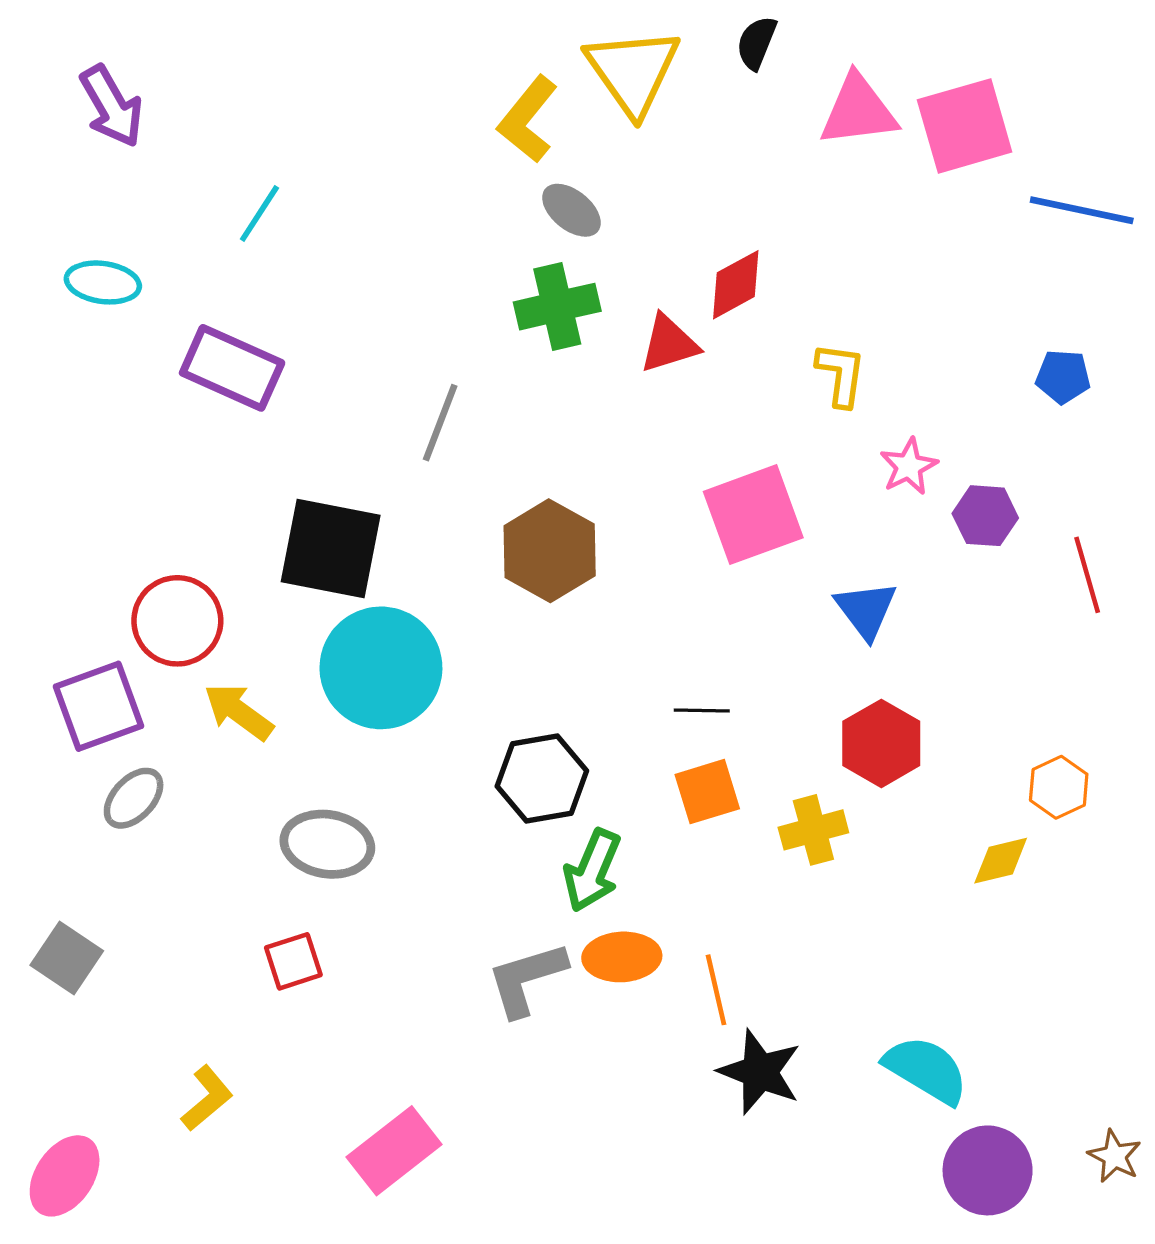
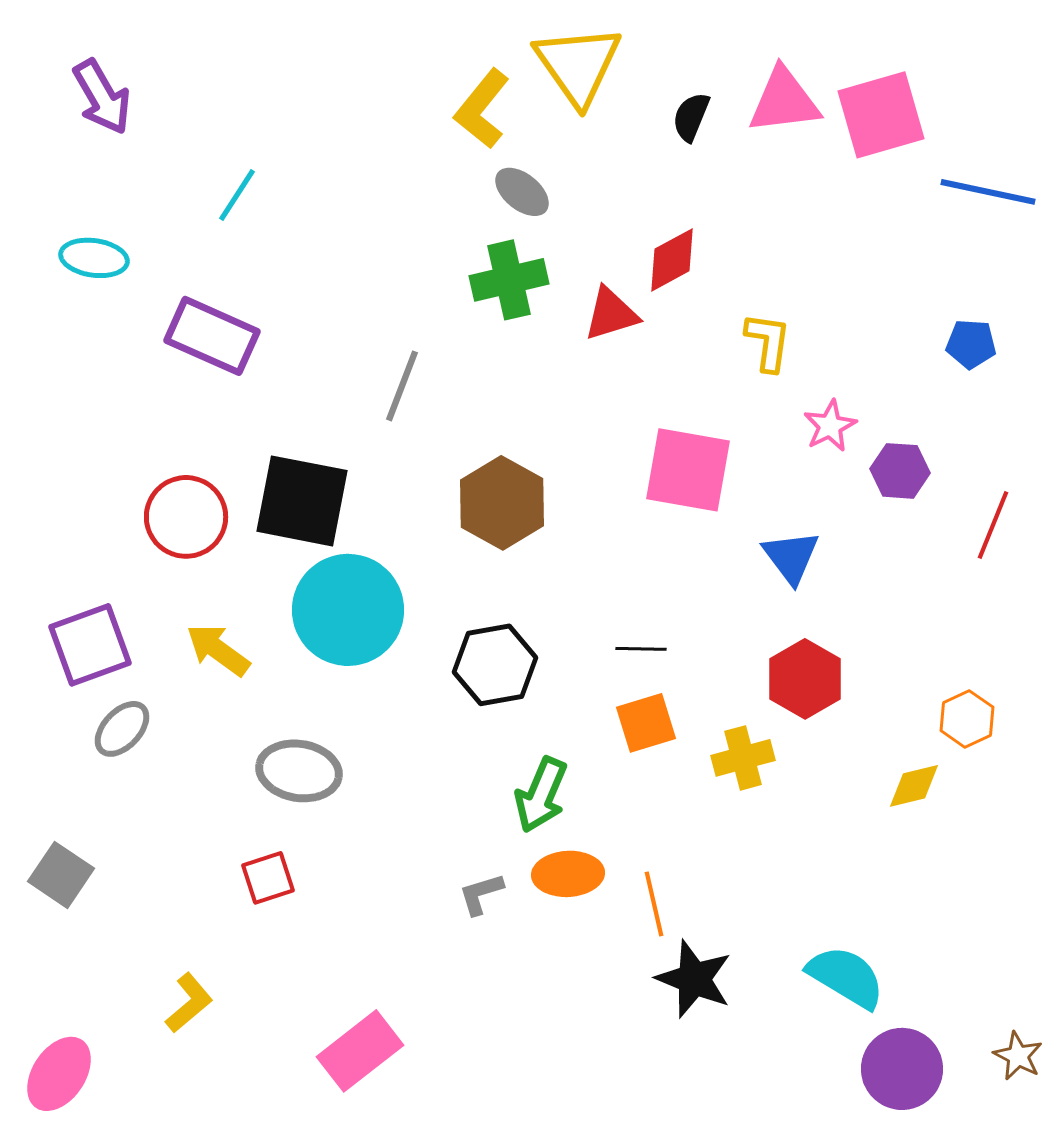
black semicircle: (757, 43) -> (691, 117), moved
pink square: (753, 515) -> (688, 470), turned 30
red line: (1087, 575) -> (993, 525), turned 38
red circle: (177, 621) -> (186, 517), moved
black hexagon: (542, 778) -> (495, 665), moved
gray L-shape: (527, 979) -> (481, 894), size x0.6

